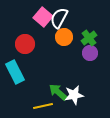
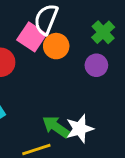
pink square: (43, 17) -> (32, 37), moved
green cross: (89, 38) -> (103, 32), moved

